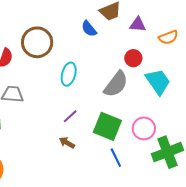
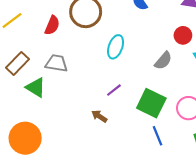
gray semicircle: (116, 84) -> (163, 61), size x0.7
brown arrow: (67, 143) -> (99, 116), moved

